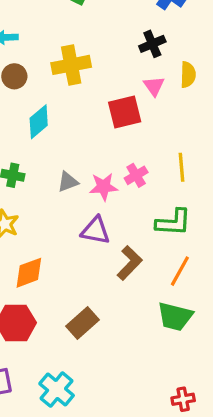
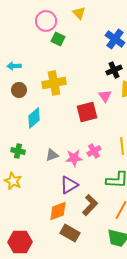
black cross: (152, 44) -> (114, 70), moved
purple triangle: (95, 230) -> (69, 185), turned -42
orange diamond: (29, 273) -> (58, 211), moved
brown rectangle: (82, 323) -> (70, 233), moved, turned 72

